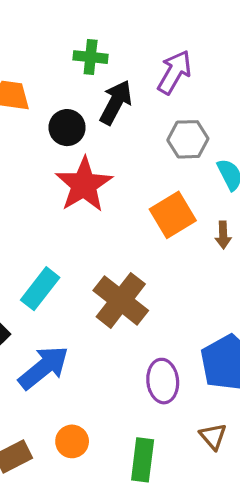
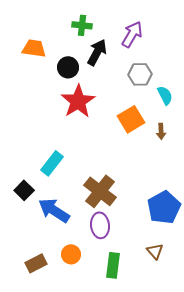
brown cross: (121, 300) -> (100, 191), moved
blue arrow: (44, 368) -> (54, 210), turned -108
purple ellipse: (163, 381) -> (100, 225), moved

